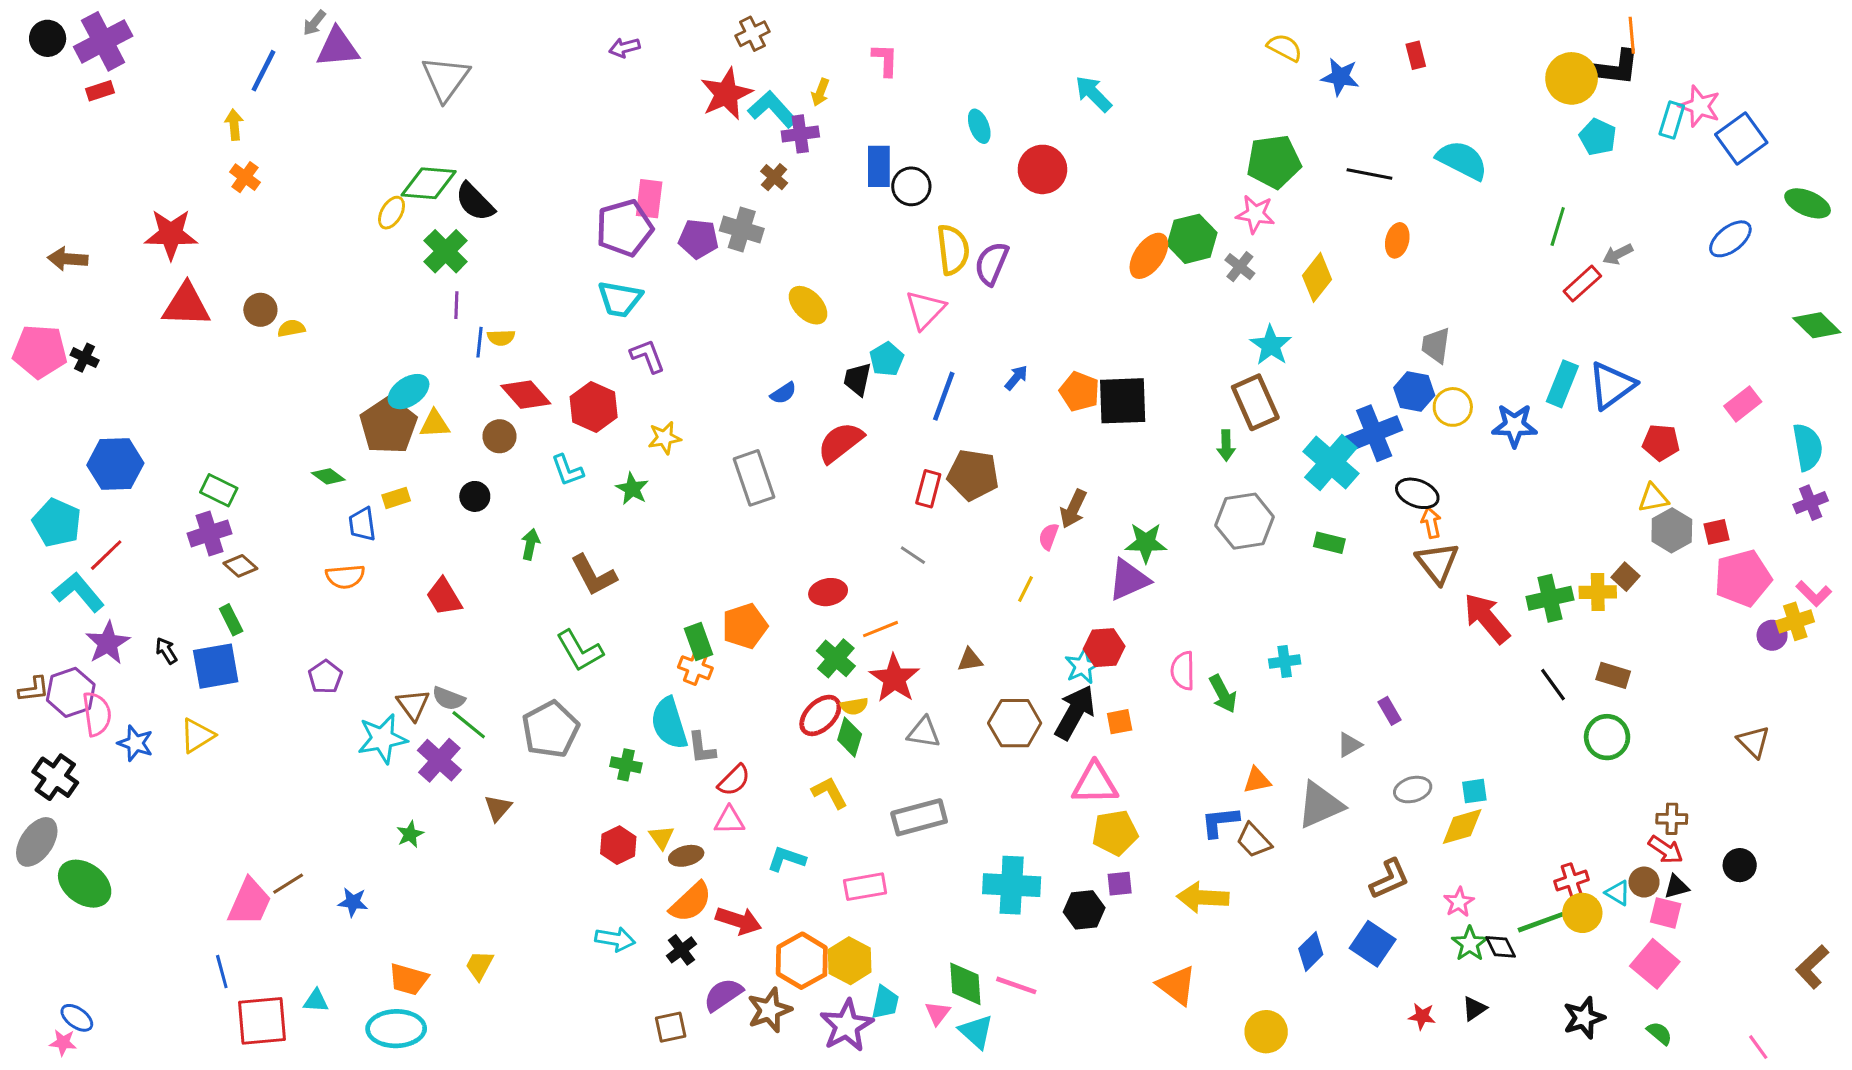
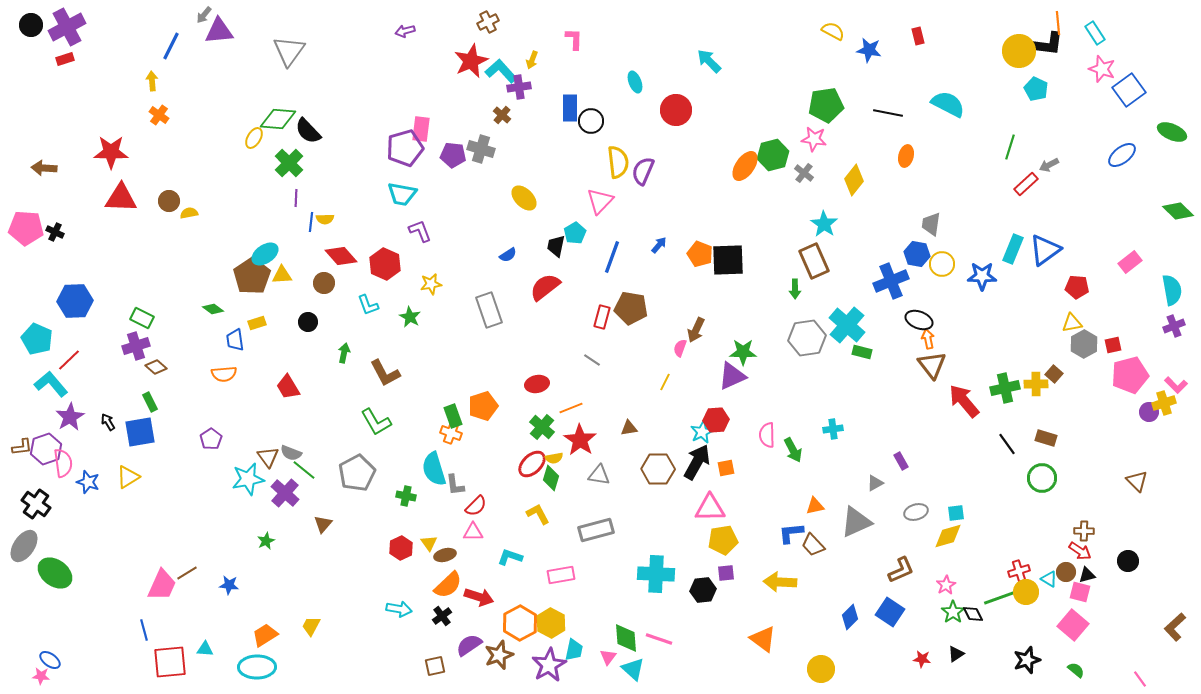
cyan rectangle: (1672, 120) -> (1095, 33), moved, turned -50
cyan cross: (1331, 463) -> (847, 325), moved
orange trapezoid: (408, 979) -> (265, 635), turned 132

